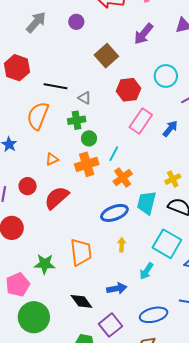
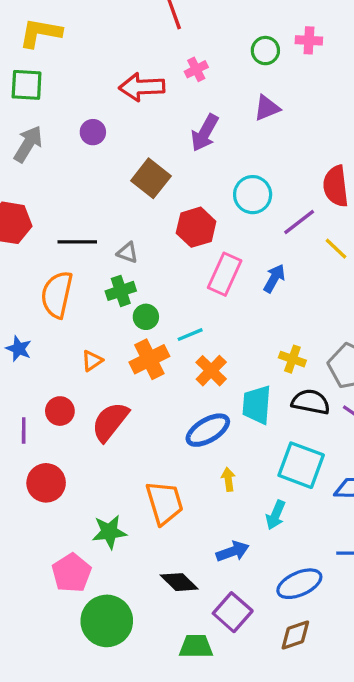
cyan line: (114, 154) -> (190, 335), turned 49
yellow cross: (173, 179) -> (292, 359), turned -35

